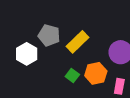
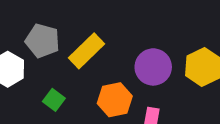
green square: (72, 76) -> (54, 100), moved

